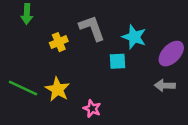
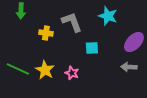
cyan star: (134, 37) -> (108, 16), moved
yellow cross: (59, 42) -> (46, 33), turned 32
pink star: (92, 109) -> (72, 73), moved

